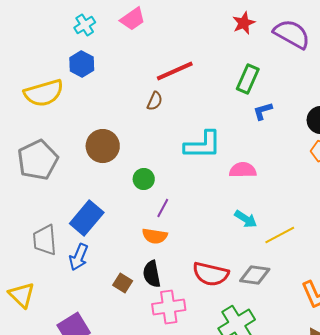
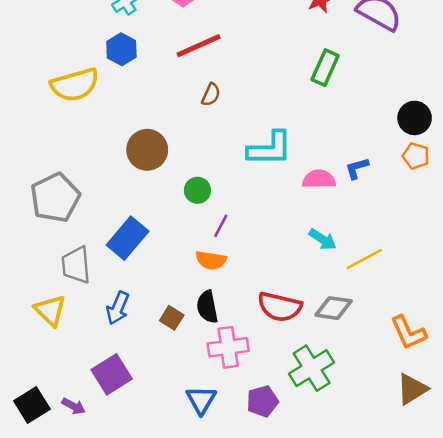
red line: (175, 71) -> (199, 46), moved
blue L-shape: (263, 111) -> (357, 168), moved
gray pentagon: (38, 160) -> (55, 198), moved
blue arrow: (79, 257) -> (118, 308), moved
yellow triangle: (22, 295) -> (50, 310), moved

